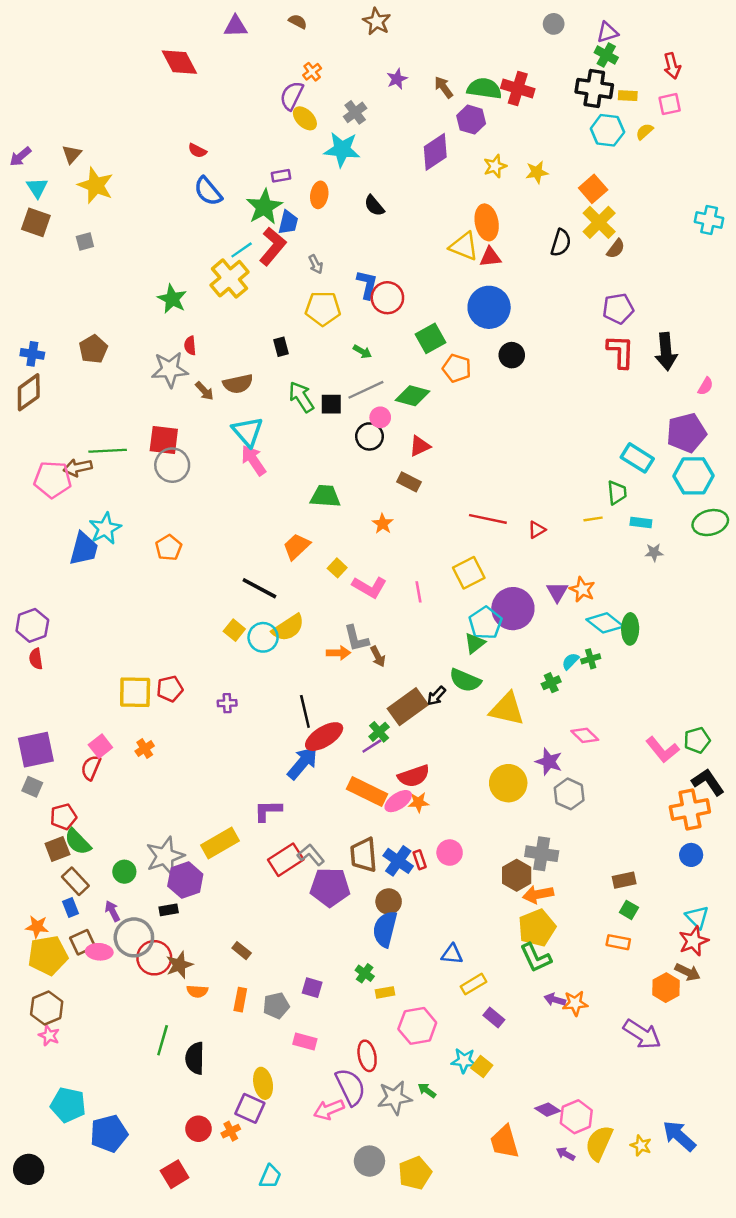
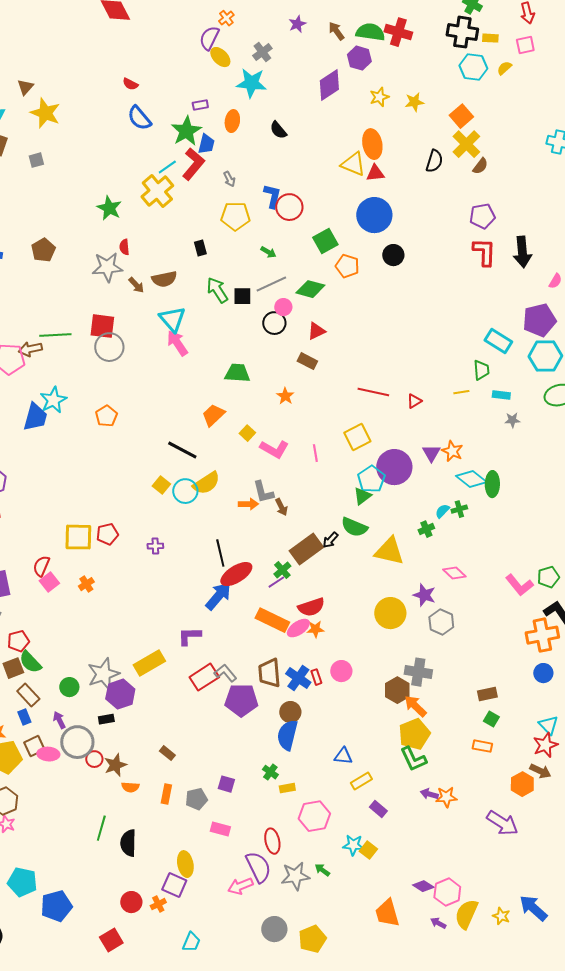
red semicircle: (91, 768) -> (41, 566), moved
orange arrow: (538, 894) -> (415, 706), turned 55
red circle: (154, 958) -> (94, 759), size x0.6

